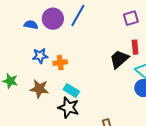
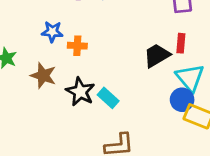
cyan rectangle: (71, 91) -> (108, 98), moved
black star: (69, 108) -> (80, 92), moved

